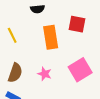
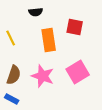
pink star: (45, 74) -> (43, 76), size x1.6

